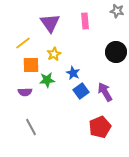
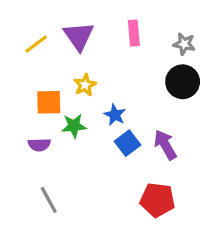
gray star: (117, 11) -> (184, 44), moved
yellow line: (23, 43) -> (36, 44), moved
red pentagon: (100, 127) -> (157, 200), turned 30

